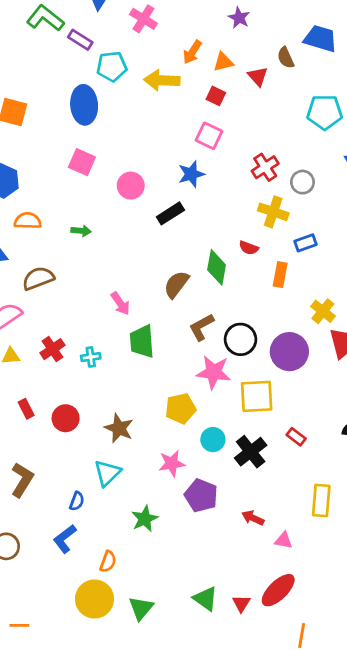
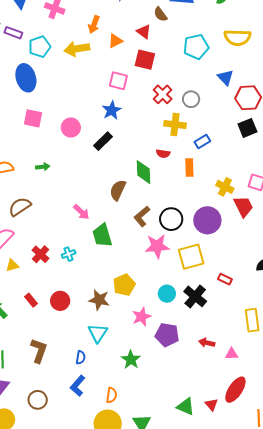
orange triangle: (223, 62) -> (115, 41), moved
red square: (216, 96) -> (145, 60), moved, size x1.5
yellow pentagon: (181, 408) -> (124, 285), moved

